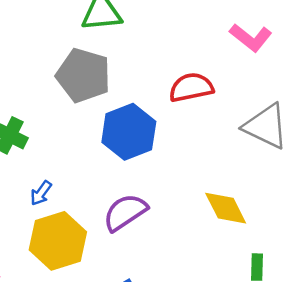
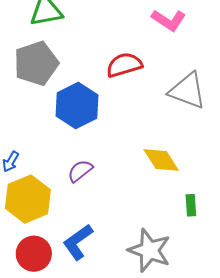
gray pentagon: (83, 75) -> (36, 63), turned -30
purple semicircle: (125, 212) -> (80, 171), size x0.7

